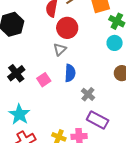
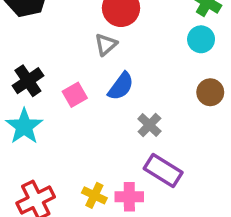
blue semicircle: (70, 73) -> (121, 86), turned 30
cyan star: (19, 114) -> (24, 126), moved

